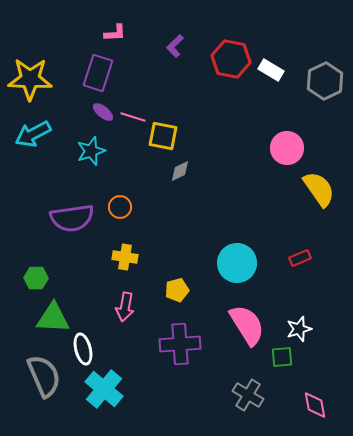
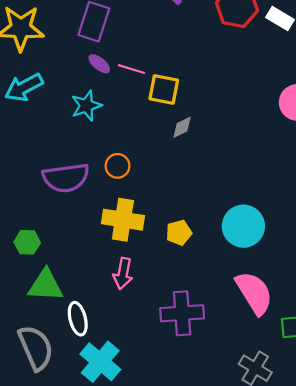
yellow cross: (125, 257) -> (123, 220), size x1.5
yellow pentagon: (177, 290) -> (179, 233), moved

